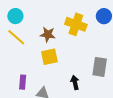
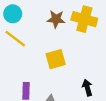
brown star: (48, 34) -> (56, 19), moved

